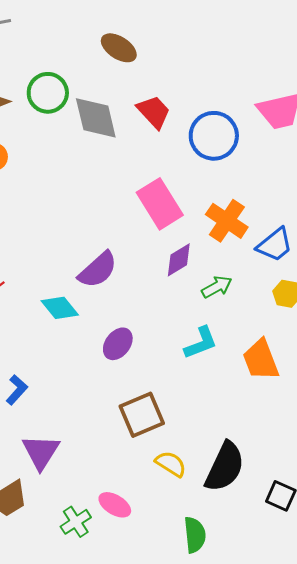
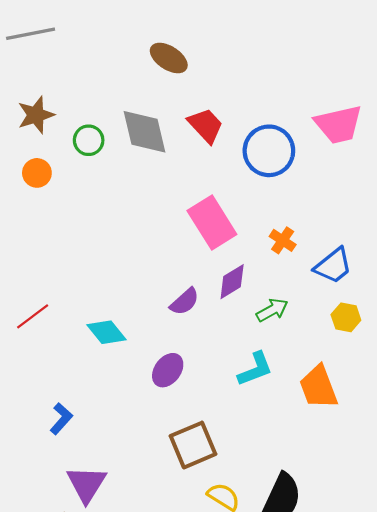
green circle: (48, 93) -> (89, 140), moved, size x0.7
orange cross: (227, 221) -> (283, 240), size x0.6
purple semicircle: (98, 270) -> (185, 302), moved, size x0.7

